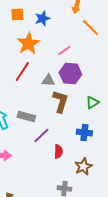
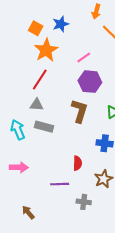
orange square: (17, 14) -> (36, 28), moved, turned 32
gray triangle: (48, 80) -> (37, 105), moved
purple line: (41, 135) -> (60, 184), moved, turned 42

